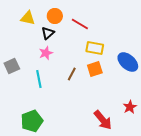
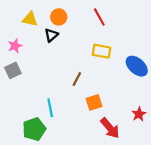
red line: (80, 24) -> (99, 17), moved, turned 30
pink star: (46, 53) -> (15, 46), moved
orange square: (95, 69) -> (94, 102), moved
cyan line: (39, 79) -> (50, 108), moved

